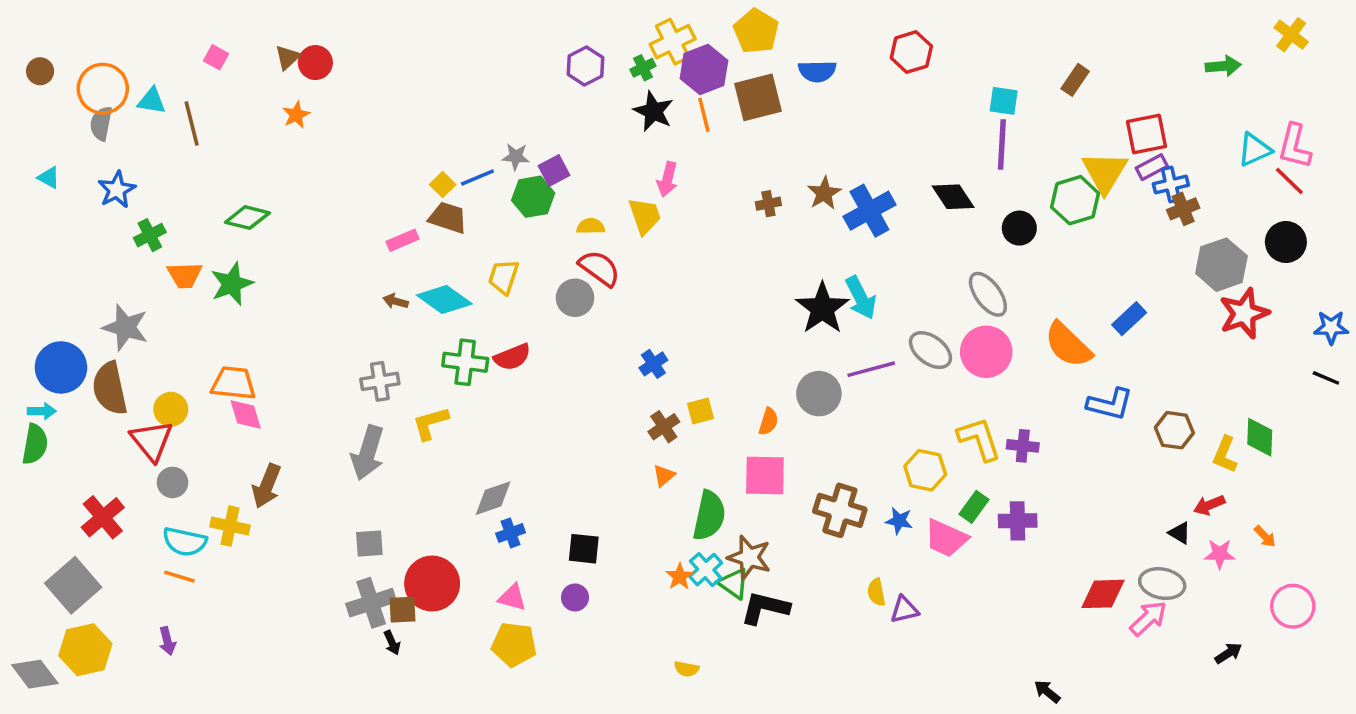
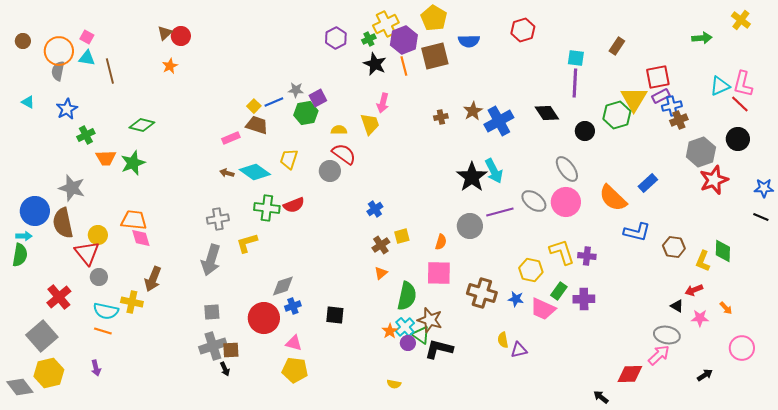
pink square: (216, 57) -> (87, 37), moved
red circle: (432, 584) -> (264, 318), moved
red diamond: (1103, 594) -> (630, 374), moved
purple circle: (575, 597) -> (408, 343), moved

